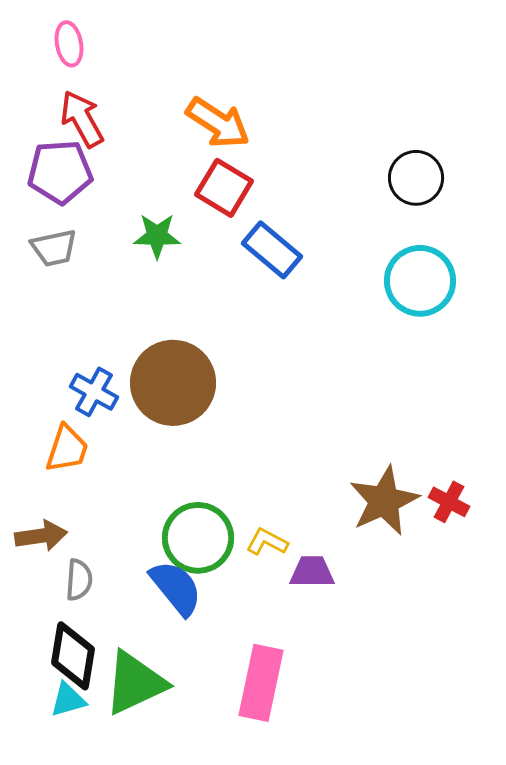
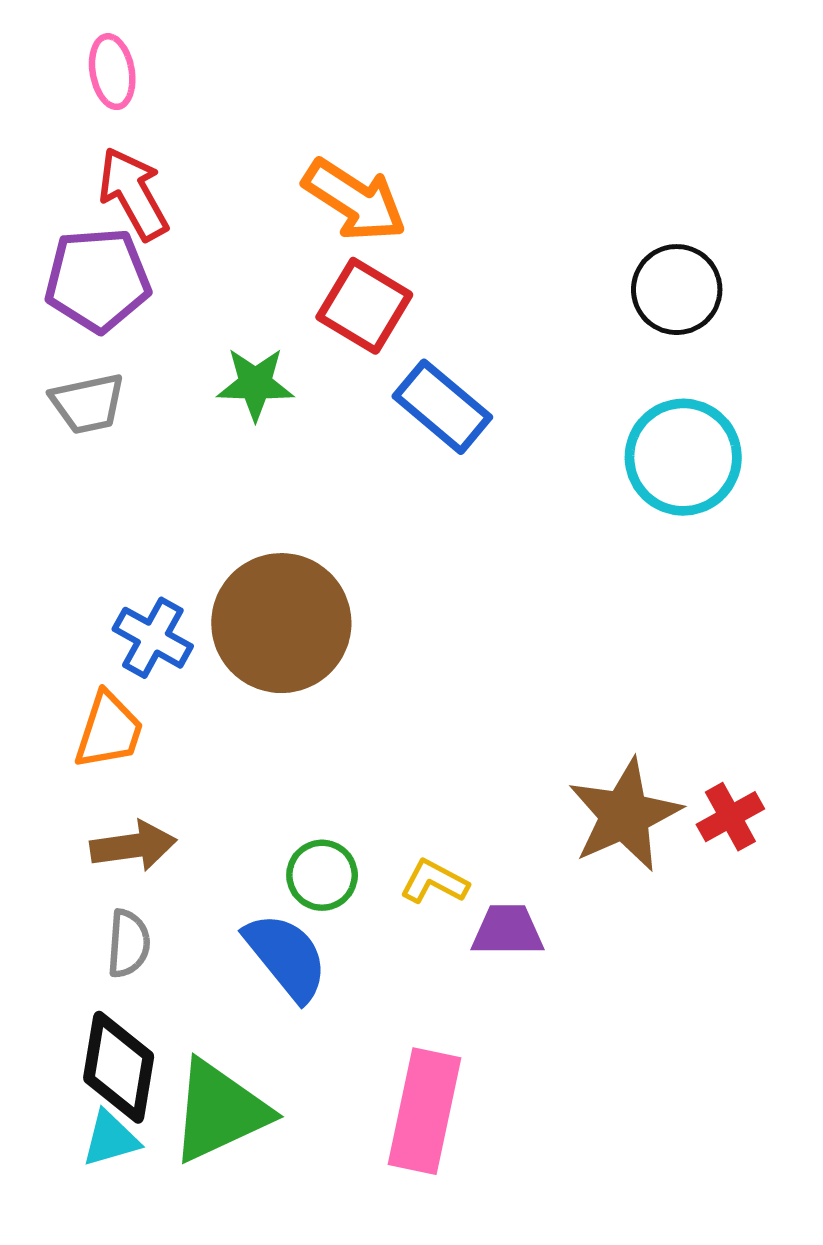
red cross: (449, 502) -> (730, 817), turned 33
brown arrow: (41, 536) -> (133, 846), moved
green circle: (198, 538) -> (322, 875), size x0.6

